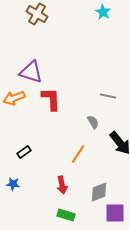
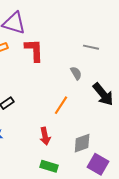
purple square: (115, 213) -> (98, 164), turned 30

